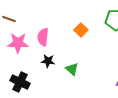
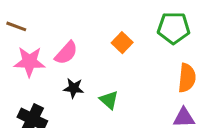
pink semicircle: (43, 37) -> (66, 53), turned -144

